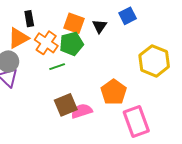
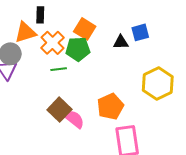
black triangle: (100, 26) -> (121, 42), moved, turned 42
brown square: (66, 105) -> (59, 110), turned -35
pink semicircle: (82, 111) -> (74, 119), turned 45

